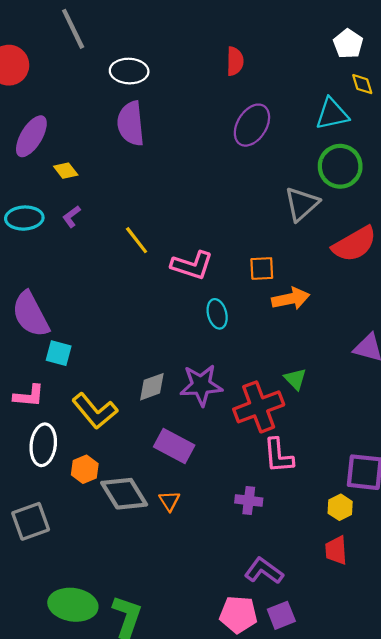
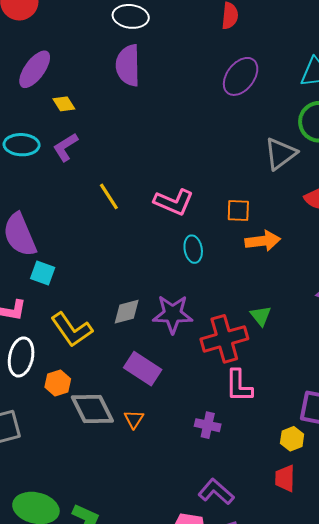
purple L-shape: (71, 217) -> (65, 147), size x1.4
yellow line: (137, 240) -> (109, 196), moved

